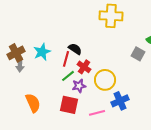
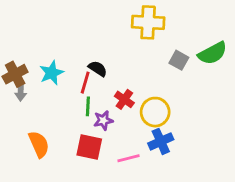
gray square: (138, 54) -> (179, 60), moved
red cross: (84, 67) -> (124, 99), moved
green line: (68, 76) -> (88, 106), turned -48
yellow circle: (105, 80) -> (155, 112), moved

